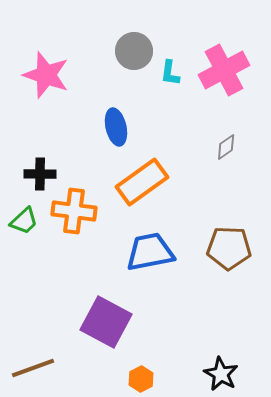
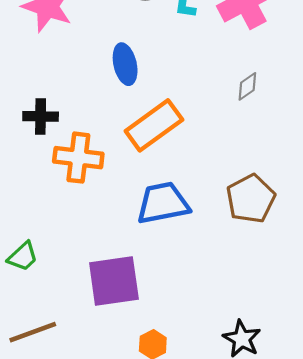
green trapezoid: (24, 221) -> (23, 257), moved
brown pentagon: (229, 248) -> (251, 199), turned -30
purple square: (106, 322) -> (114, 281), turned -36

